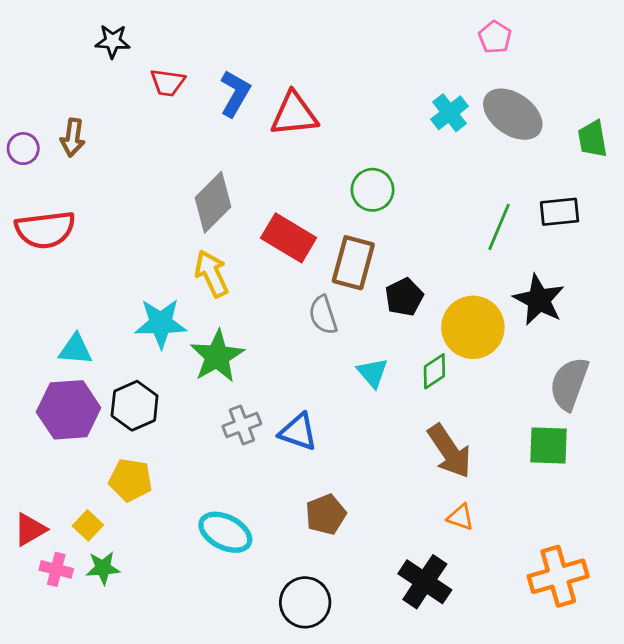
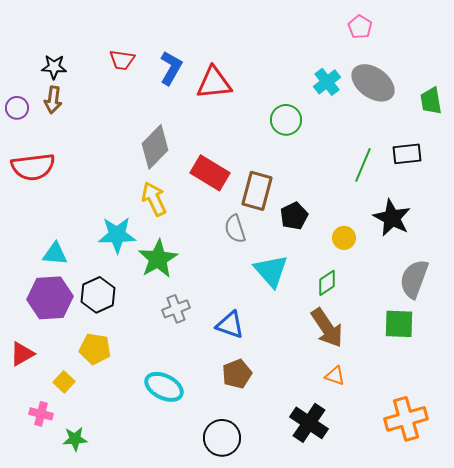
black star: (113, 41) -> (54, 67), moved
green circle: (373, 190) -> (286, 120), moved
yellow circle: (473, 327) -> (344, 238), size x0.5
green diamond: (434, 371) -> (327, 283), moved
cyan triangle: (373, 373) -> (271, 271), size x1.5
blue triangle: (298, 432) -> (230, 325), moved
red triangle: (30, 529) -> (22, 354), moved
green star: (103, 568) -> (75, 439), moved

